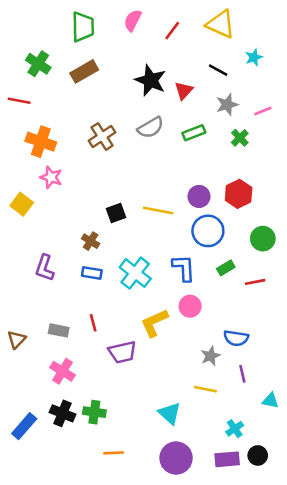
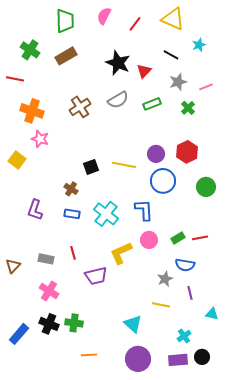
green rectangle: (226, 268) -> (178, 238), moved
red line: (255, 282) -> (200, 238), moved

